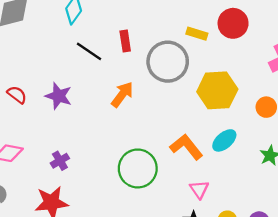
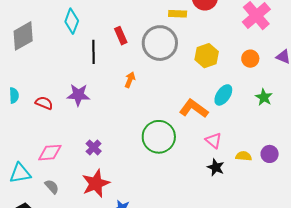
black line: (89, 51) -> (93, 52), turned 70
yellow hexagon: (217, 90) -> (207, 56), size x0.7
orange arrow: (122, 94) -> (130, 80), size x0.7

